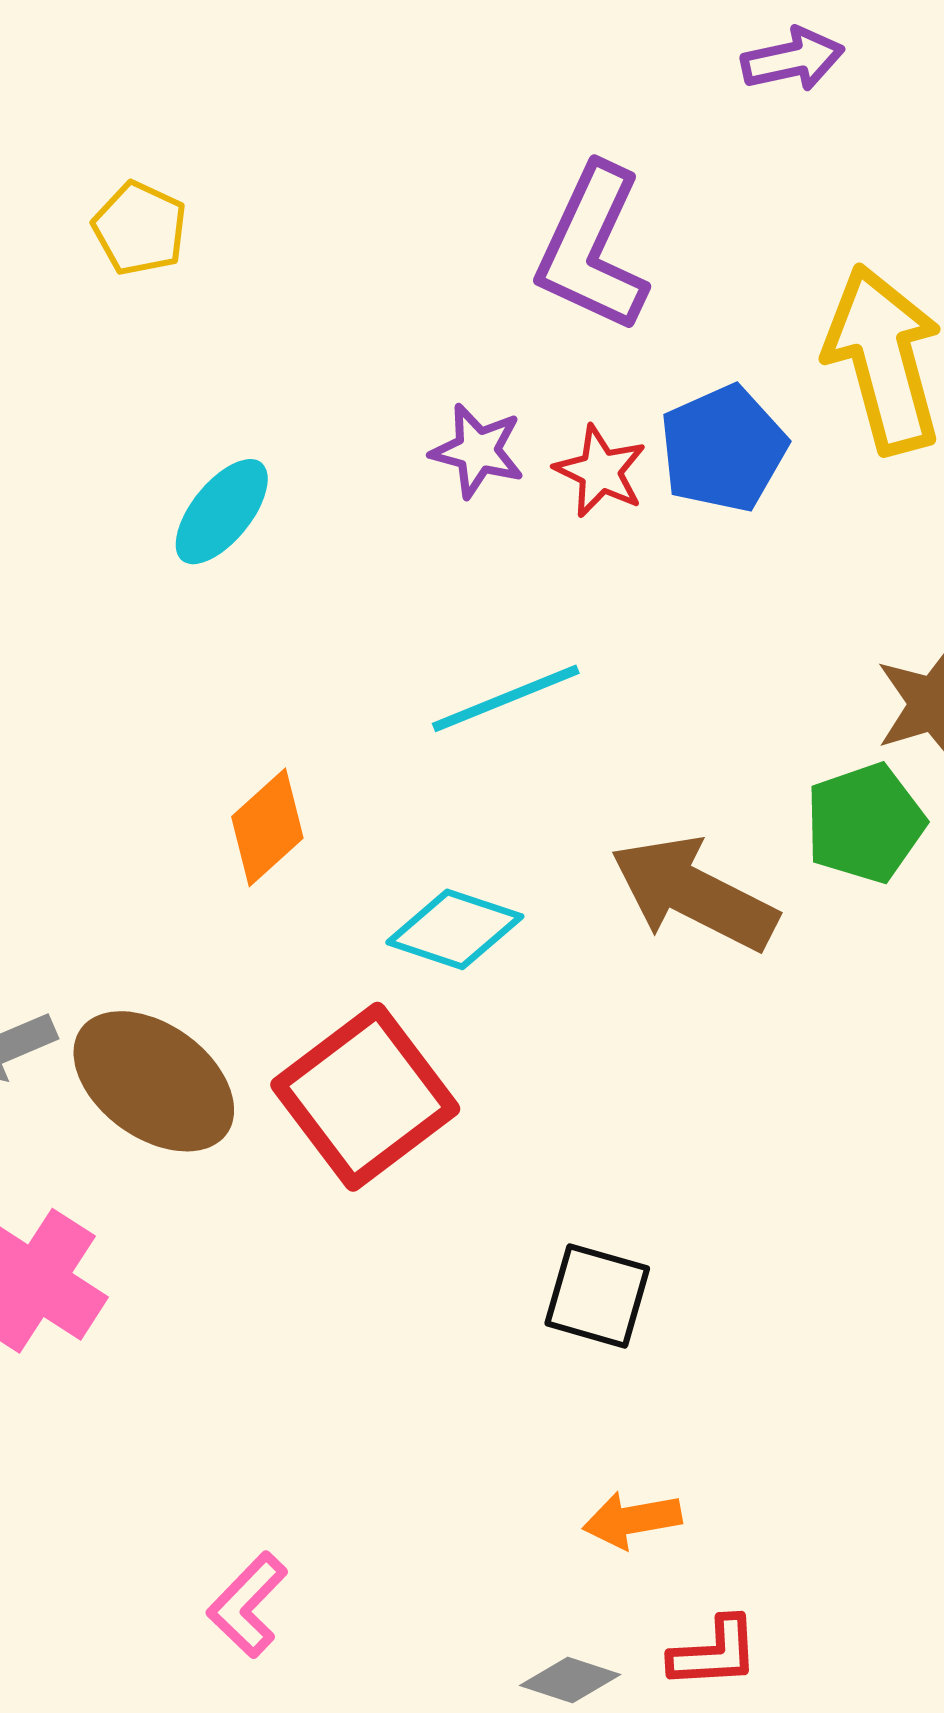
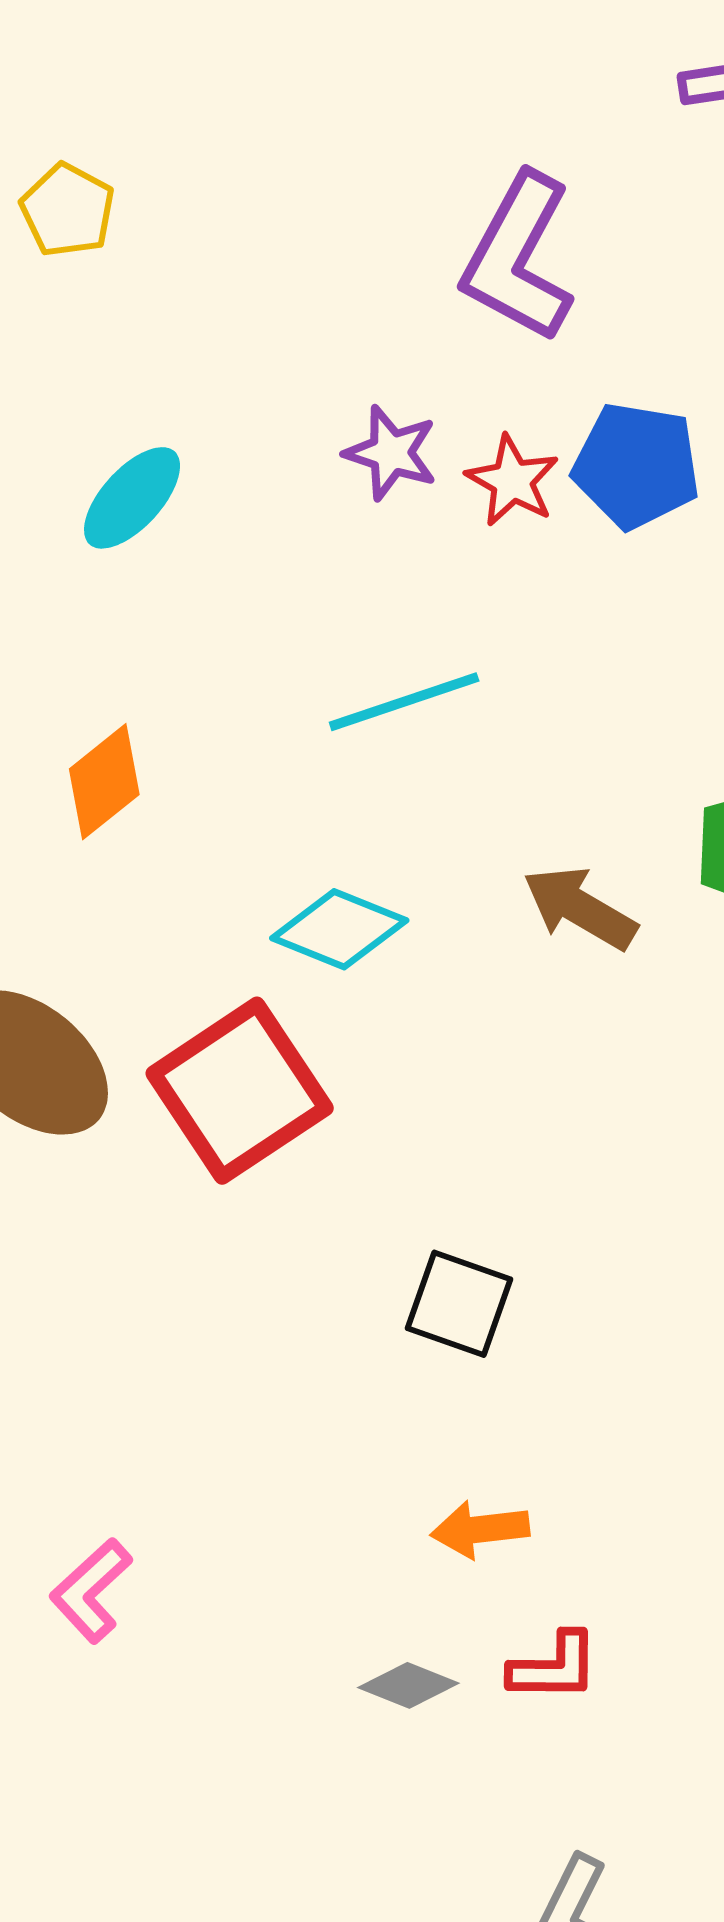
blue pentagon: (723, 449) -> (636, 466), turned 30
orange diamond: (267, 827) -> (104, 782), moved
brown arrow: (694, 894) -> (580, 908), size x0.7

